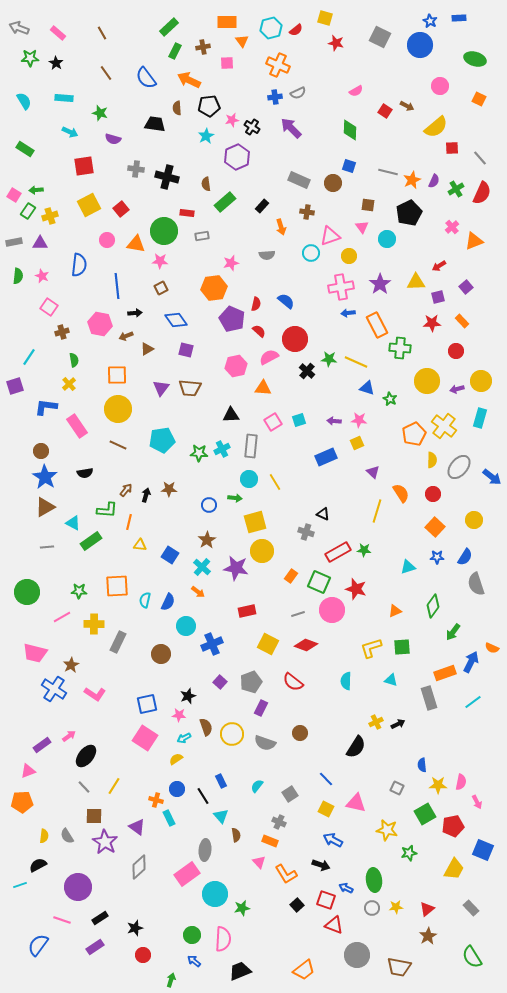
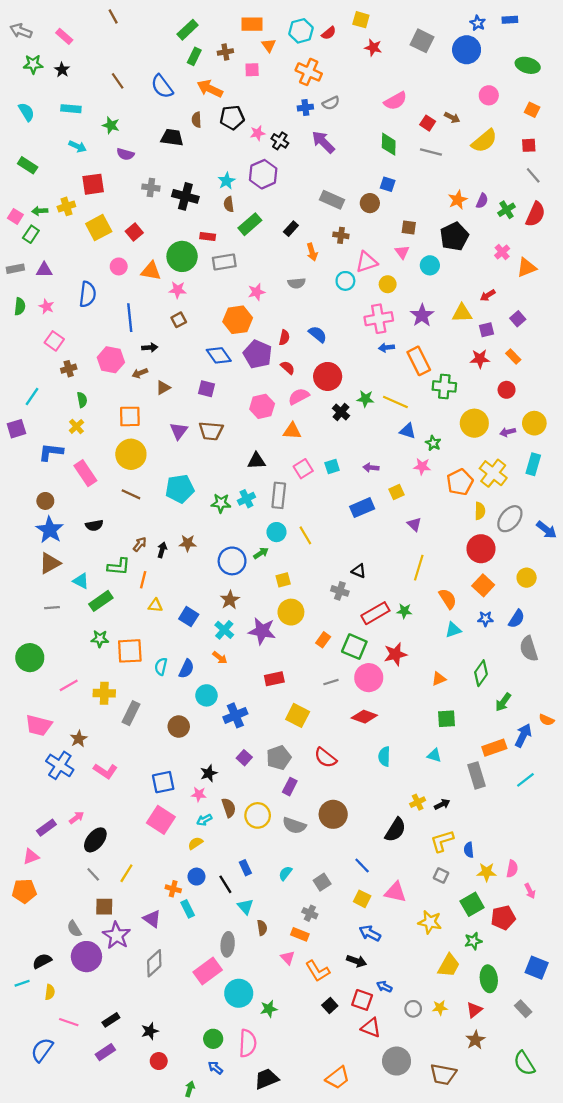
brown line: (102, 33) -> (113, 16), moved
pink semicircle: (356, 91) -> (395, 101), size x1.5
cyan star: (206, 136) -> (226, 181), moved
red square: (452, 148) -> (529, 145), moved
gray line: (388, 172) -> (431, 152), moved
yellow cross: (50, 216) -> (66, 206), moved
gray rectangle: (202, 236) -> (224, 262), size x1.5
blue diamond: (176, 320) -> (219, 355), moved
pink star: (359, 420) -> (422, 466), moved
orange semicircle: (401, 493) -> (448, 599), moved
red circle: (433, 494) -> (481, 549), size x1.6
green arrow: (235, 498) -> (261, 553), turned -40
blue circle: (209, 505) -> (232, 561), size x1.6
yellow square: (255, 522) -> (283, 580), size x0.6
red star: (356, 589) -> (395, 654), turned -30
green star: (79, 591) -> (100, 639), moved
red diamond: (306, 645) -> (364, 717), moved
yellow L-shape: (371, 648) -> (442, 841), moved
brown circle: (300, 733) -> (333, 814), size x1.6
yellow semicircle: (44, 836) -> (50, 992), moved
blue square: (483, 850) -> (537, 968), moved
green star: (409, 853) -> (473, 941), moved
yellow trapezoid: (454, 869) -> (449, 965), moved
green ellipse: (374, 880) -> (489, 979), moved
purple circle: (78, 887) -> (86, 957), moved

